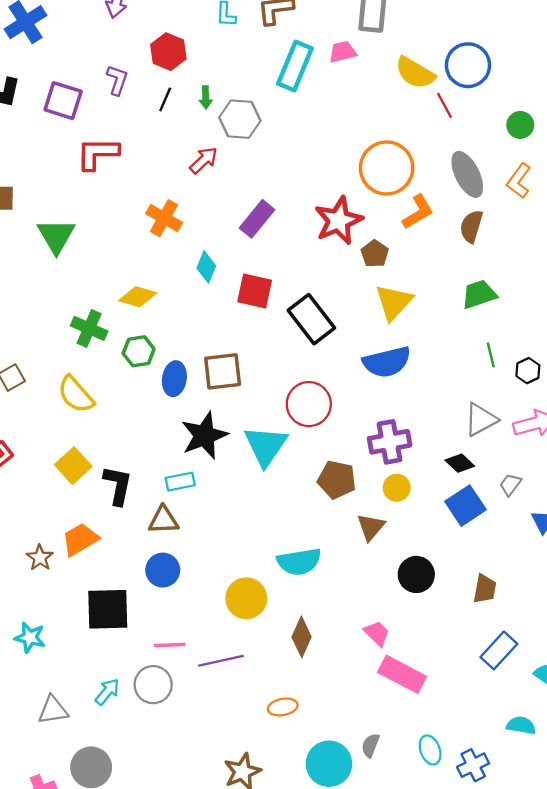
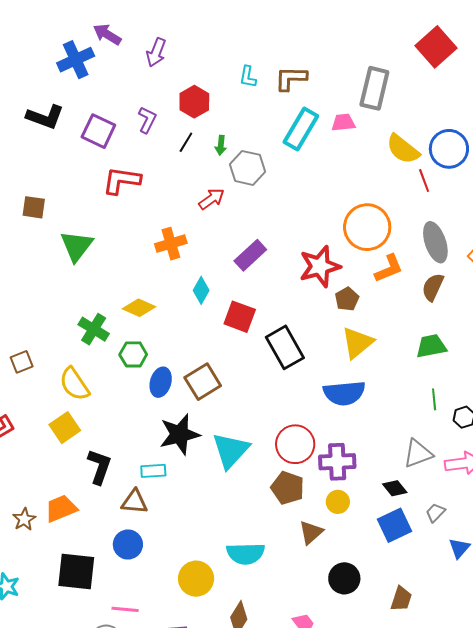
orange cross: (164, 218) -> (171, 244), turned 36
brown square: (223, 371) -> (203, 382), turned -33
red circle: (309, 404) -> (295, 444), moved
yellow square: (73, 466) -> (65, 428), moved

